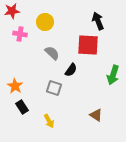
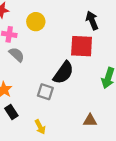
gray semicircle: (52, 53) -> (17, 55), moved
black semicircle: (71, 70) -> (63, 73), size x1.6
brown triangle: (96, 115) -> (90, 120), turned -32

